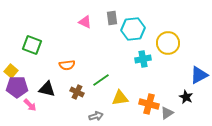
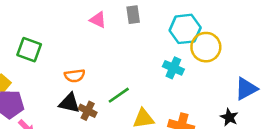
cyan hexagon: (133, 29) -> (185, 29), moved
cyan cross: (143, 59) -> (173, 68), turned 35
black triangle: (47, 89) -> (69, 103), moved

